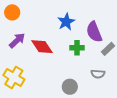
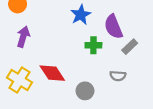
purple arrow: (17, 40) -> (23, 37), turned -30
red diamond: (42, 47) -> (52, 73), moved

